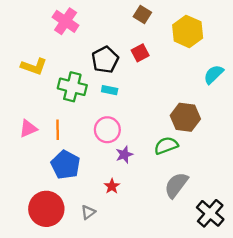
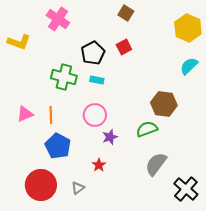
yellow hexagon: (188, 31) -> (188, 28), moved
yellow L-shape: (34, 66) -> (19, 42), moved

